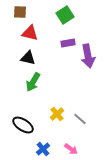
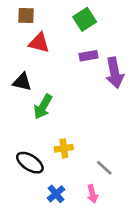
black triangle: (28, 58) -> (22, 82), moved
yellow cross: (57, 114) -> (64, 148), moved, turned 32
gray line: (80, 119) -> (104, 168), moved
pink arrow: (71, 149) -> (92, 194), turned 40

